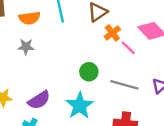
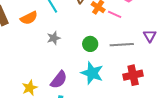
gray star: (26, 47) -> (54, 38), moved

